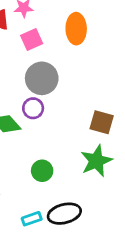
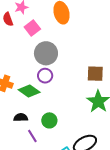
green circle: (42, 171) -> (49, 120), moved

